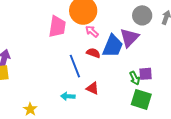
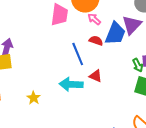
cyan arrow: (68, 96) -> (71, 84), size x1.6

